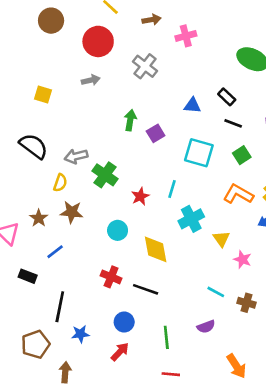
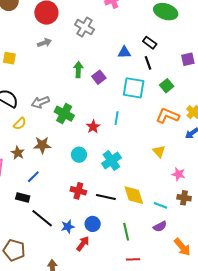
black line: (233, 123) -> (148, 63), moved, turned 56
yellow semicircle: (60, 183) -> (20, 124), moved, turned 32
cyan cross: (191, 219) -> (111, 161), moved
yellow diamond: (156, 249) -> (134, 195), moved
pink star: (242, 260) -> (178, 174), moved
black rectangle: (28, 276) -> (23, 198), moved
cyan line: (216, 292) -> (160, 205), moved
black line: (60, 307) -> (42, 218), turned -55
purple semicircle: (206, 327) -> (160, 226), moved
blue star: (80, 334) -> (68, 227), moved
brown pentagon: (36, 344) -> (14, 250), moved, turned -30
red arrow: (120, 352) -> (83, 244), moved

